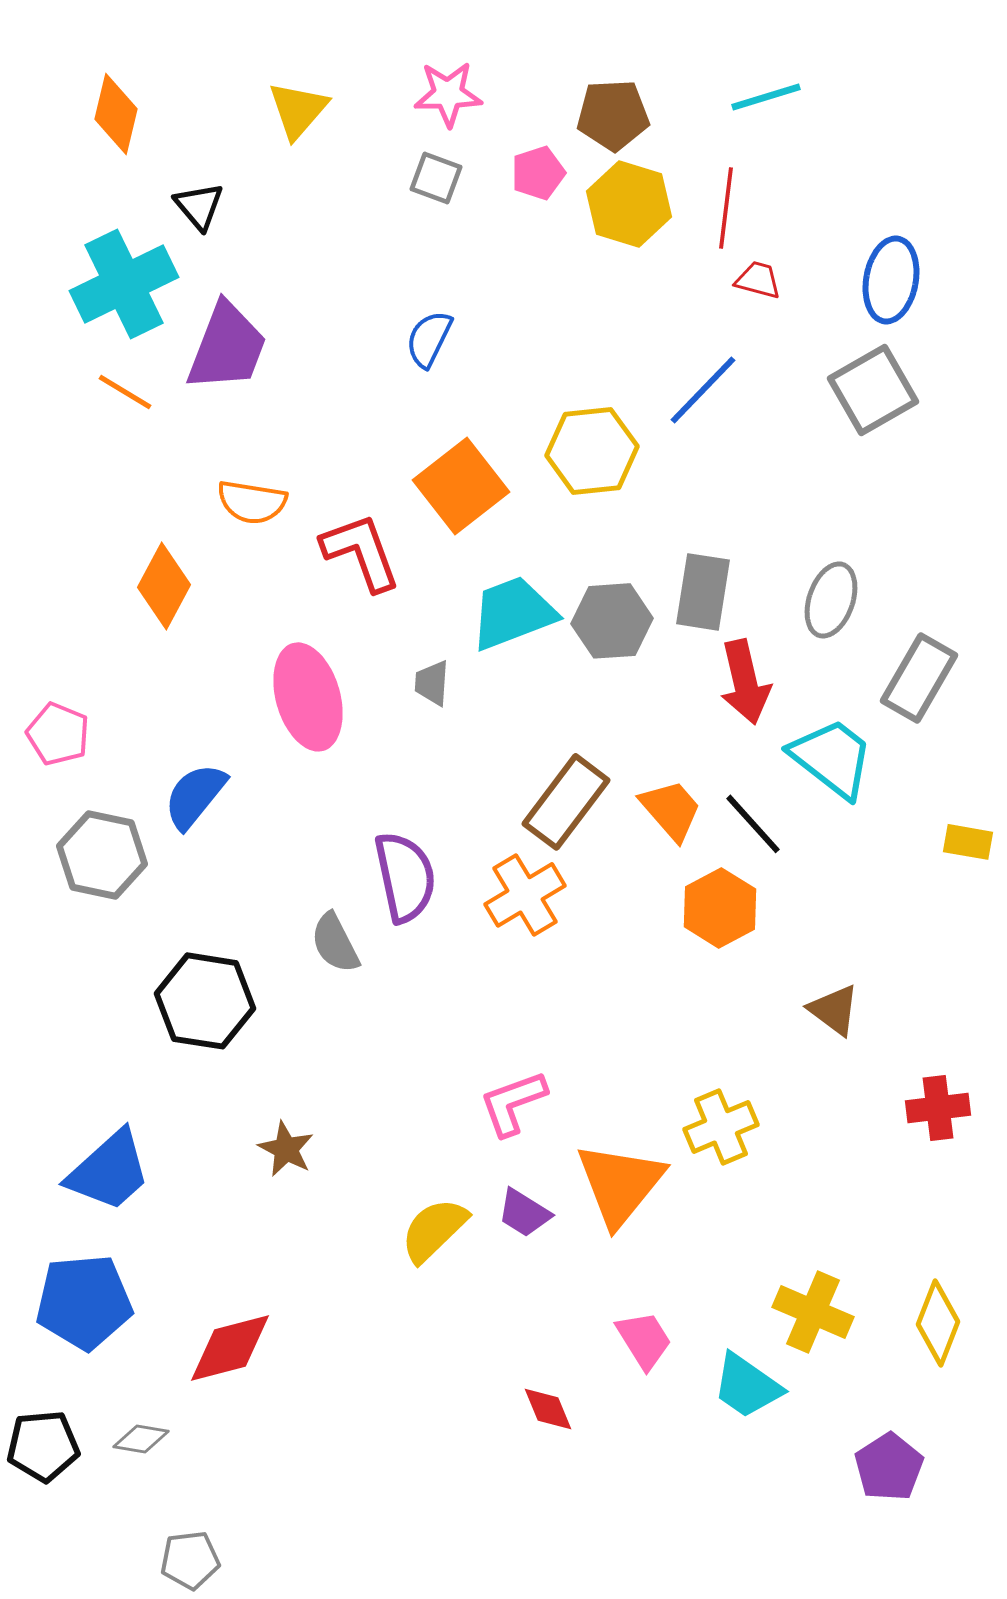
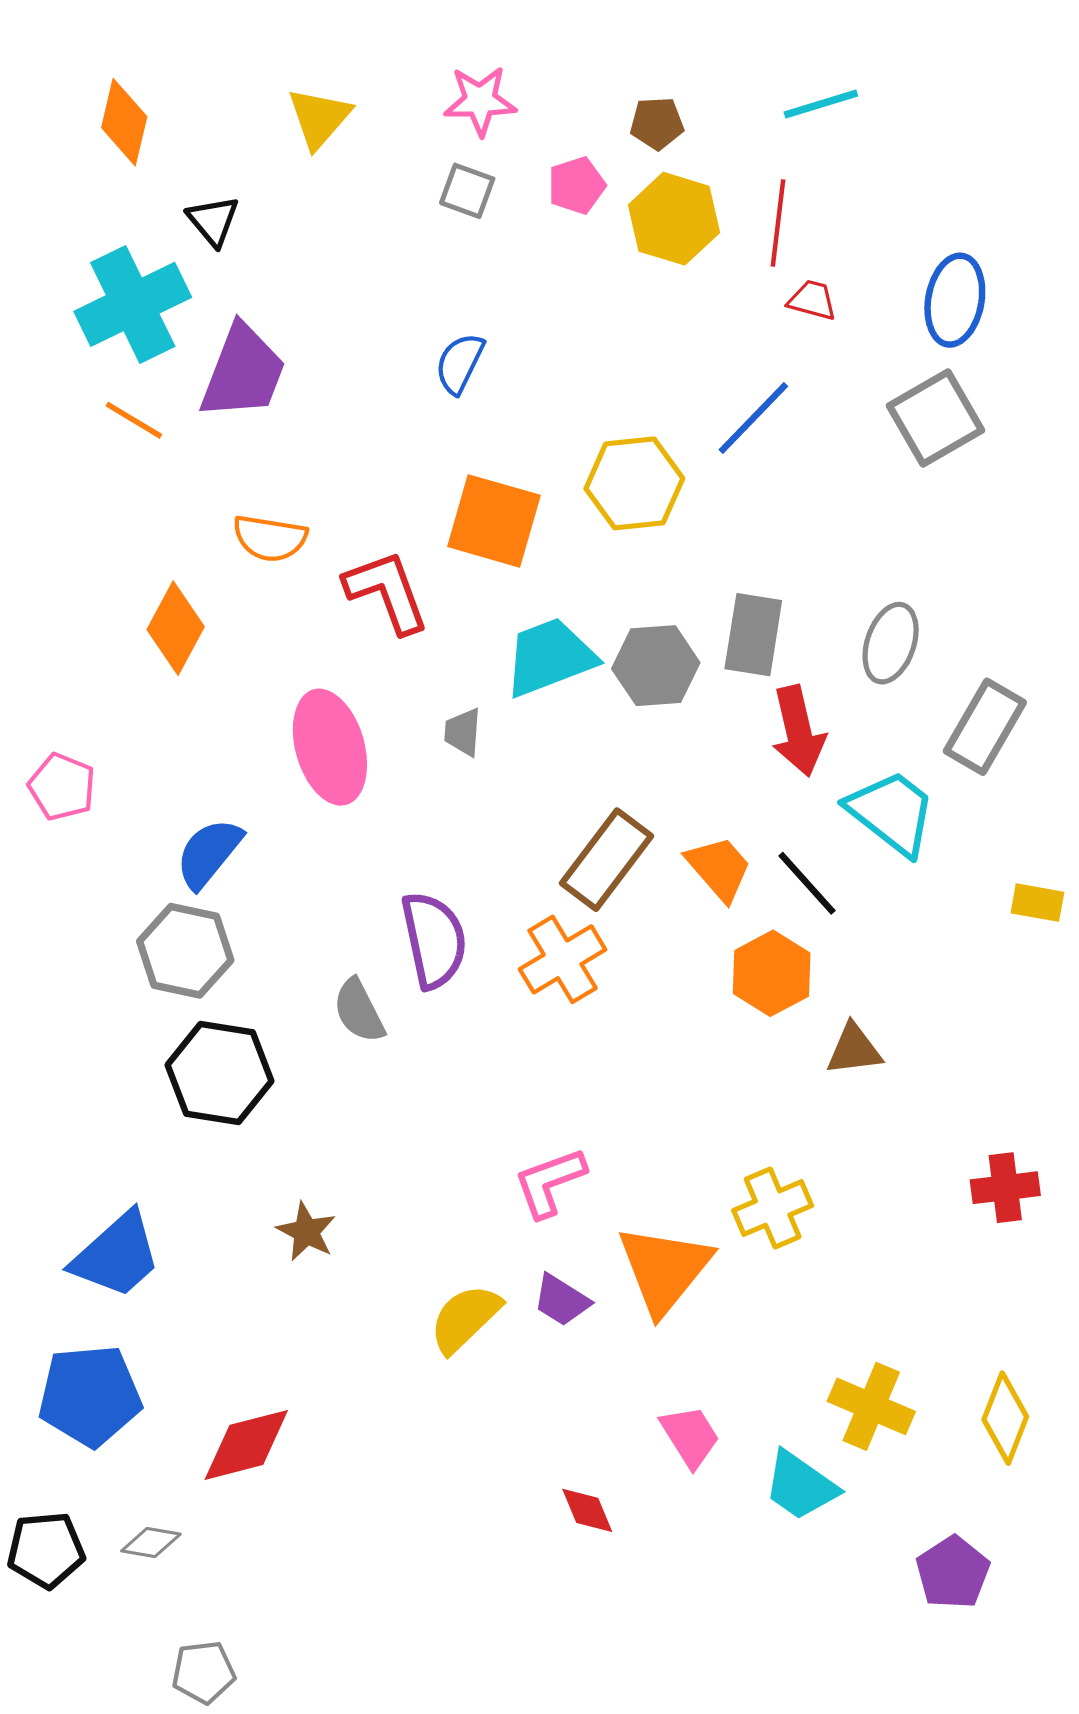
brown pentagon: (613, 115) -> (657, 123), size x0.7
orange square: (461, 486) -> (494, 521), turned -36
gray hexagon: (102, 855) -> (185, 951), moved
brown triangle: (834, 1010) -> (854, 1049), moved, turned -44

